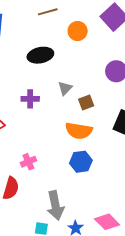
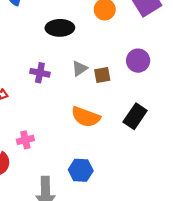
brown square: (86, 103) -> (102, 75), moved
blue hexagon: (81, 162) -> (81, 170), moved

